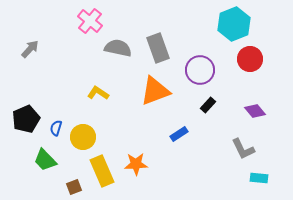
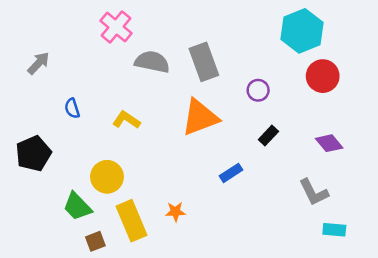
purple circle: (200, 70) -> (258, 90), size x0.6
blue semicircle: (56, 128) -> (72, 108), moved, turned -35
green trapezoid: (45, 160) -> (77, 206), moved
orange star: (136, 164) -> (175, 212), size x0.7

